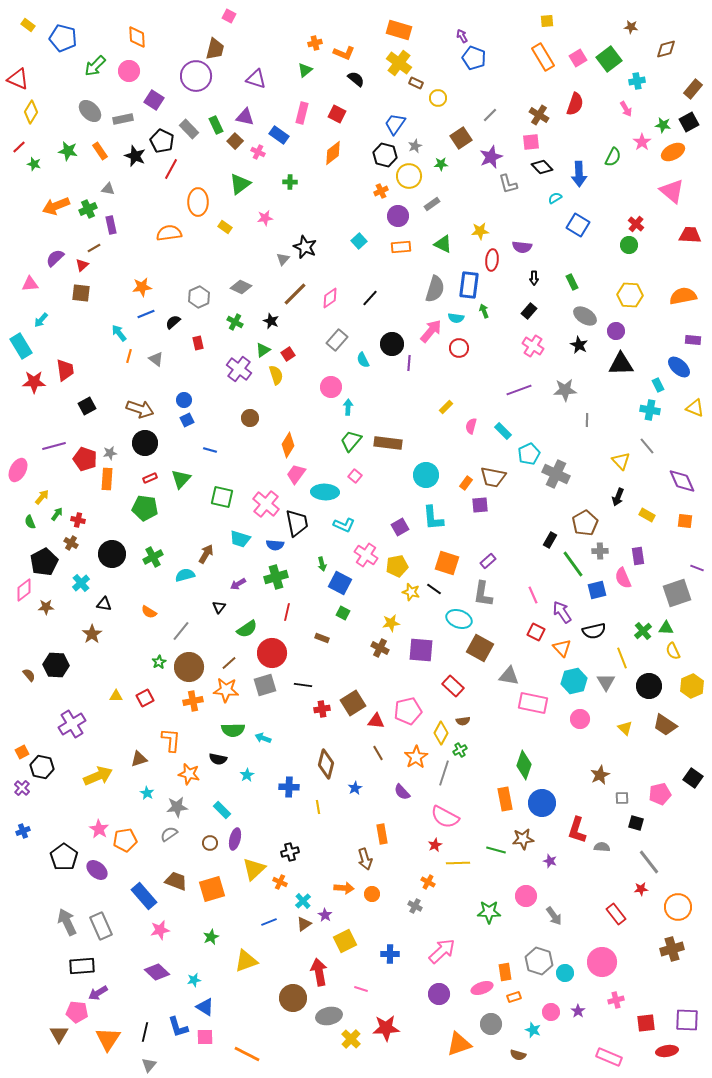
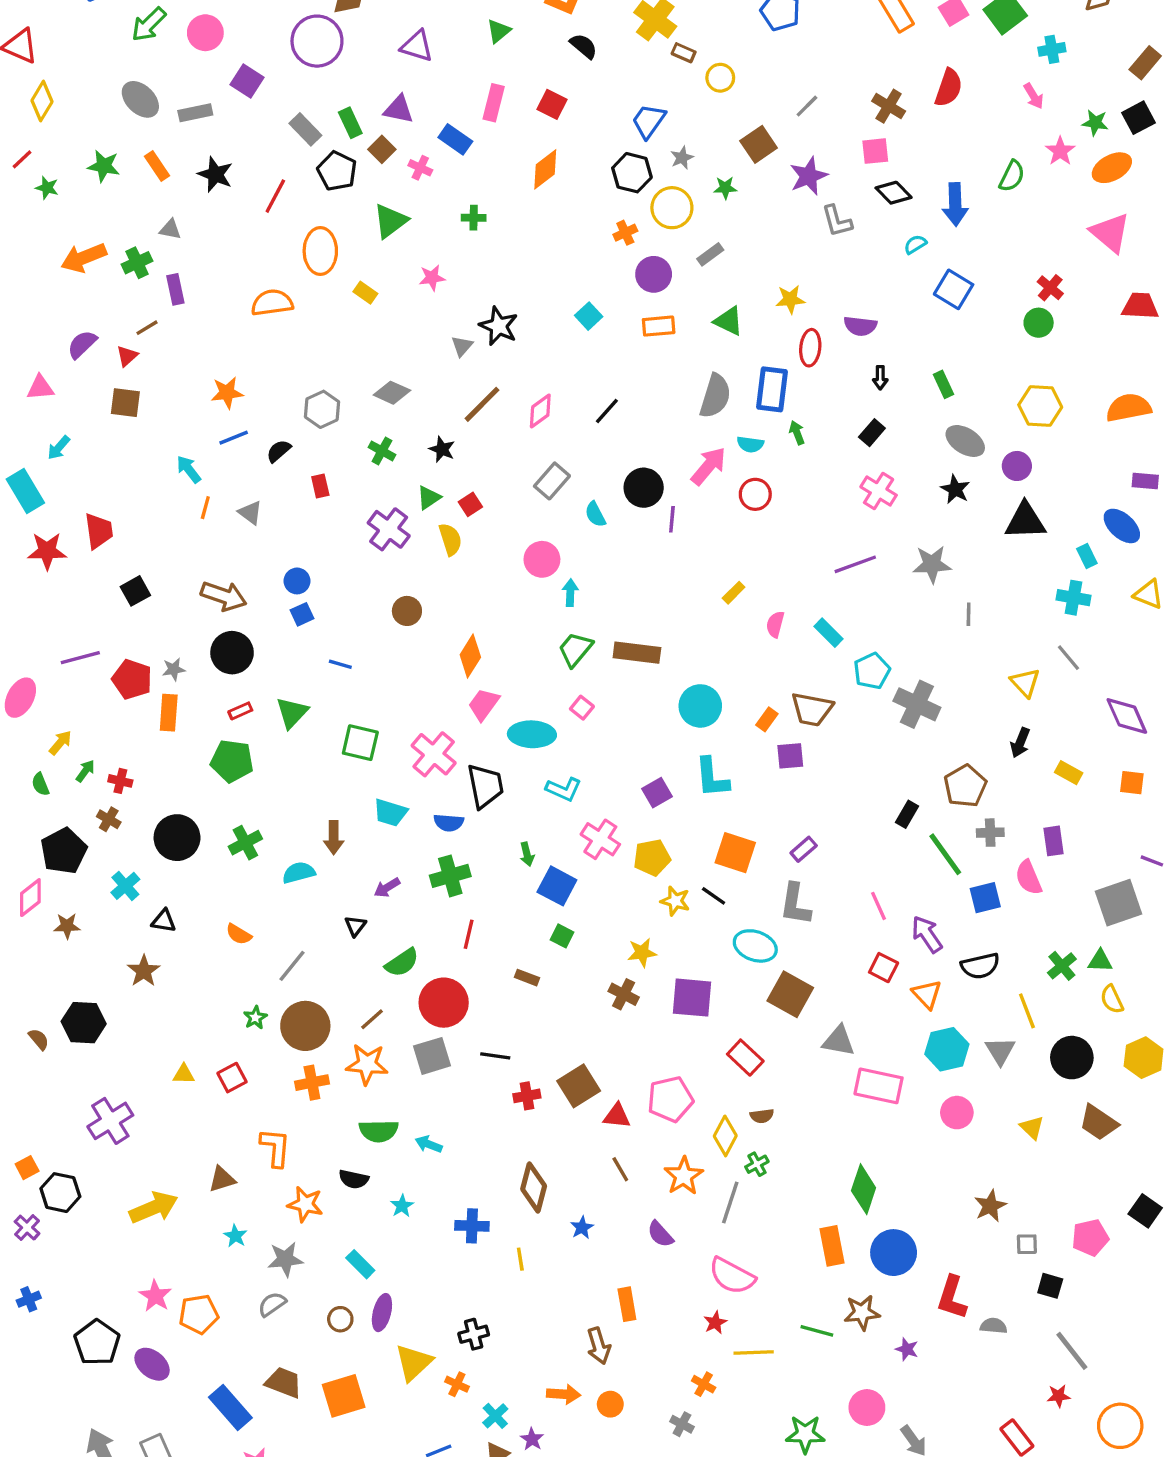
black pentagon: (162, 141) -> (337, 171), moved
brown arrow: (206, 554) -> (334, 838), turned 150

